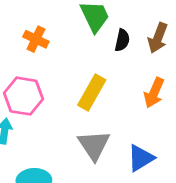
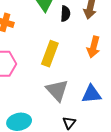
blue triangle: (141, 158) -> (91, 94), turned 35

